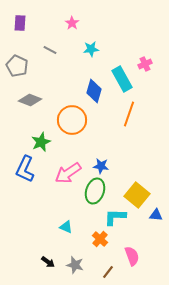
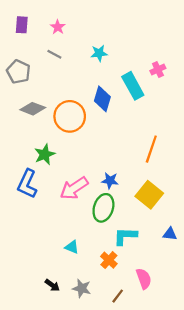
pink star: (72, 23) -> (58, 27), moved
orange line: (129, 114) -> (151, 149), moved
orange circle: (72, 120) -> (70, 116), moved
yellow square: (137, 195) -> (149, 195), moved

